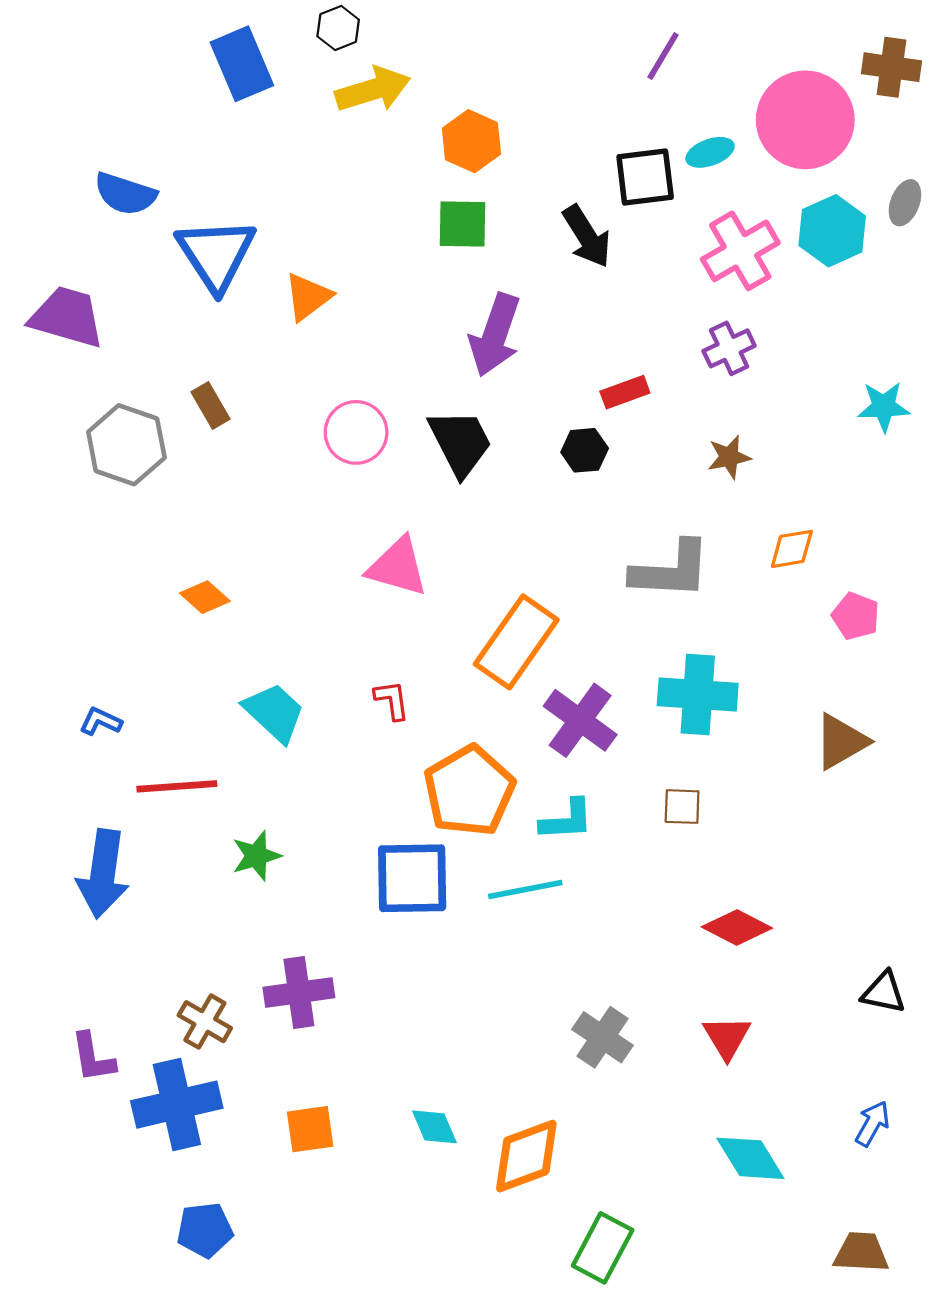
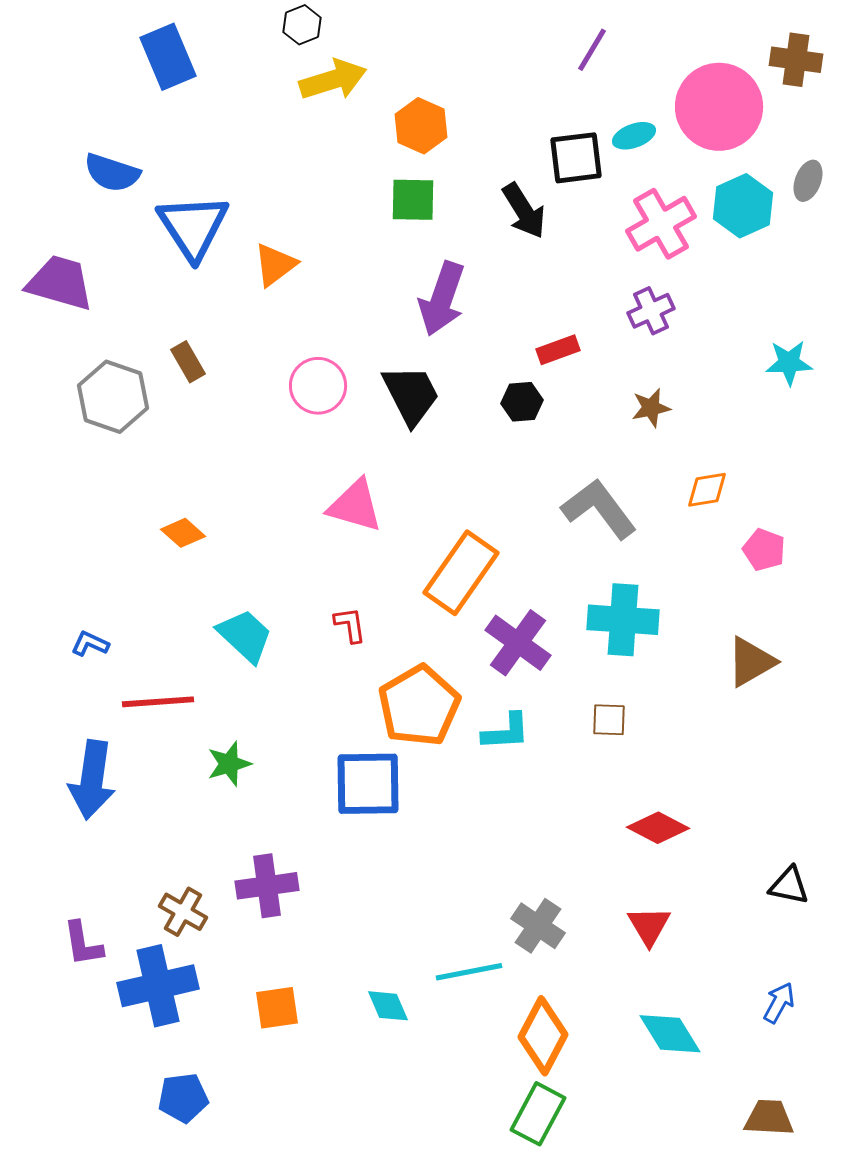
blue rectangle: (242, 64) -> (168, 57), moved
gray L-shape: (671, 570) -> (599, 509), turned -130
cyan line: (525, 889) -> (469, 972), moved
orange diamond: (526, 1156) -> (543, 1036), moved, turned -42

